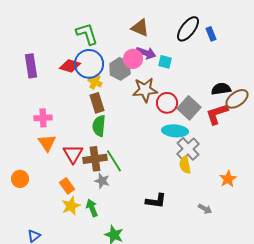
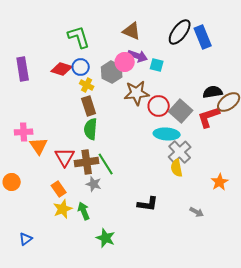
blue rectangle: (211, 34) -> (203, 37), size x1.6
blue circle: (89, 64) -> (81, 67), size x0.6
pink cross: (43, 118) -> (24, 132), moved

